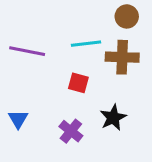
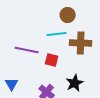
brown circle: (127, 16) -> (68, 15), moved
purple line: (27, 51) -> (27, 50), moved

